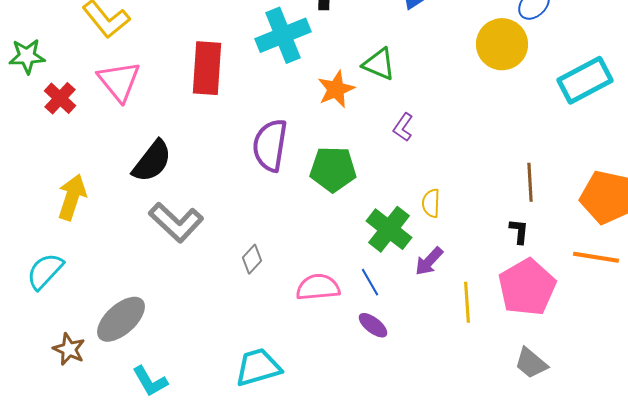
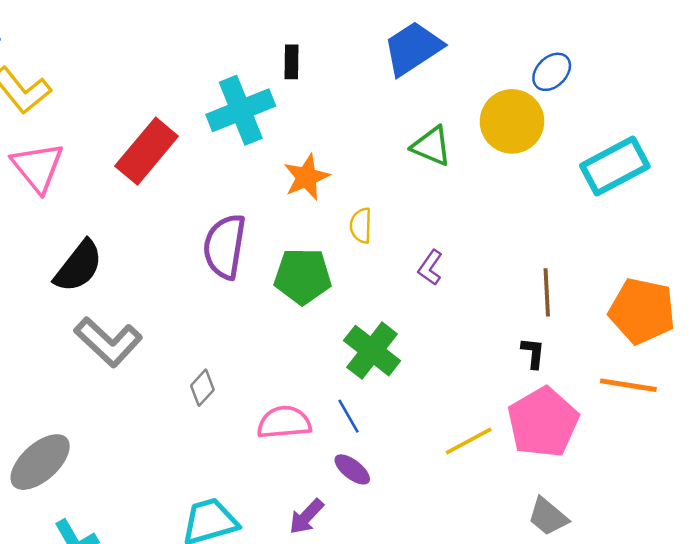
green triangle: (379, 64) -> (431, 146), moved
red rectangle: (207, 68) -> (147, 151), turned 36
purple L-shape: (403, 127) -> (430, 268), moved
yellow semicircle: (431, 203) -> (361, 225), moved
purple arrow: (429, 261) -> (306, 517), moved
yellow line: (467, 302) -> (469, 441), turned 66

